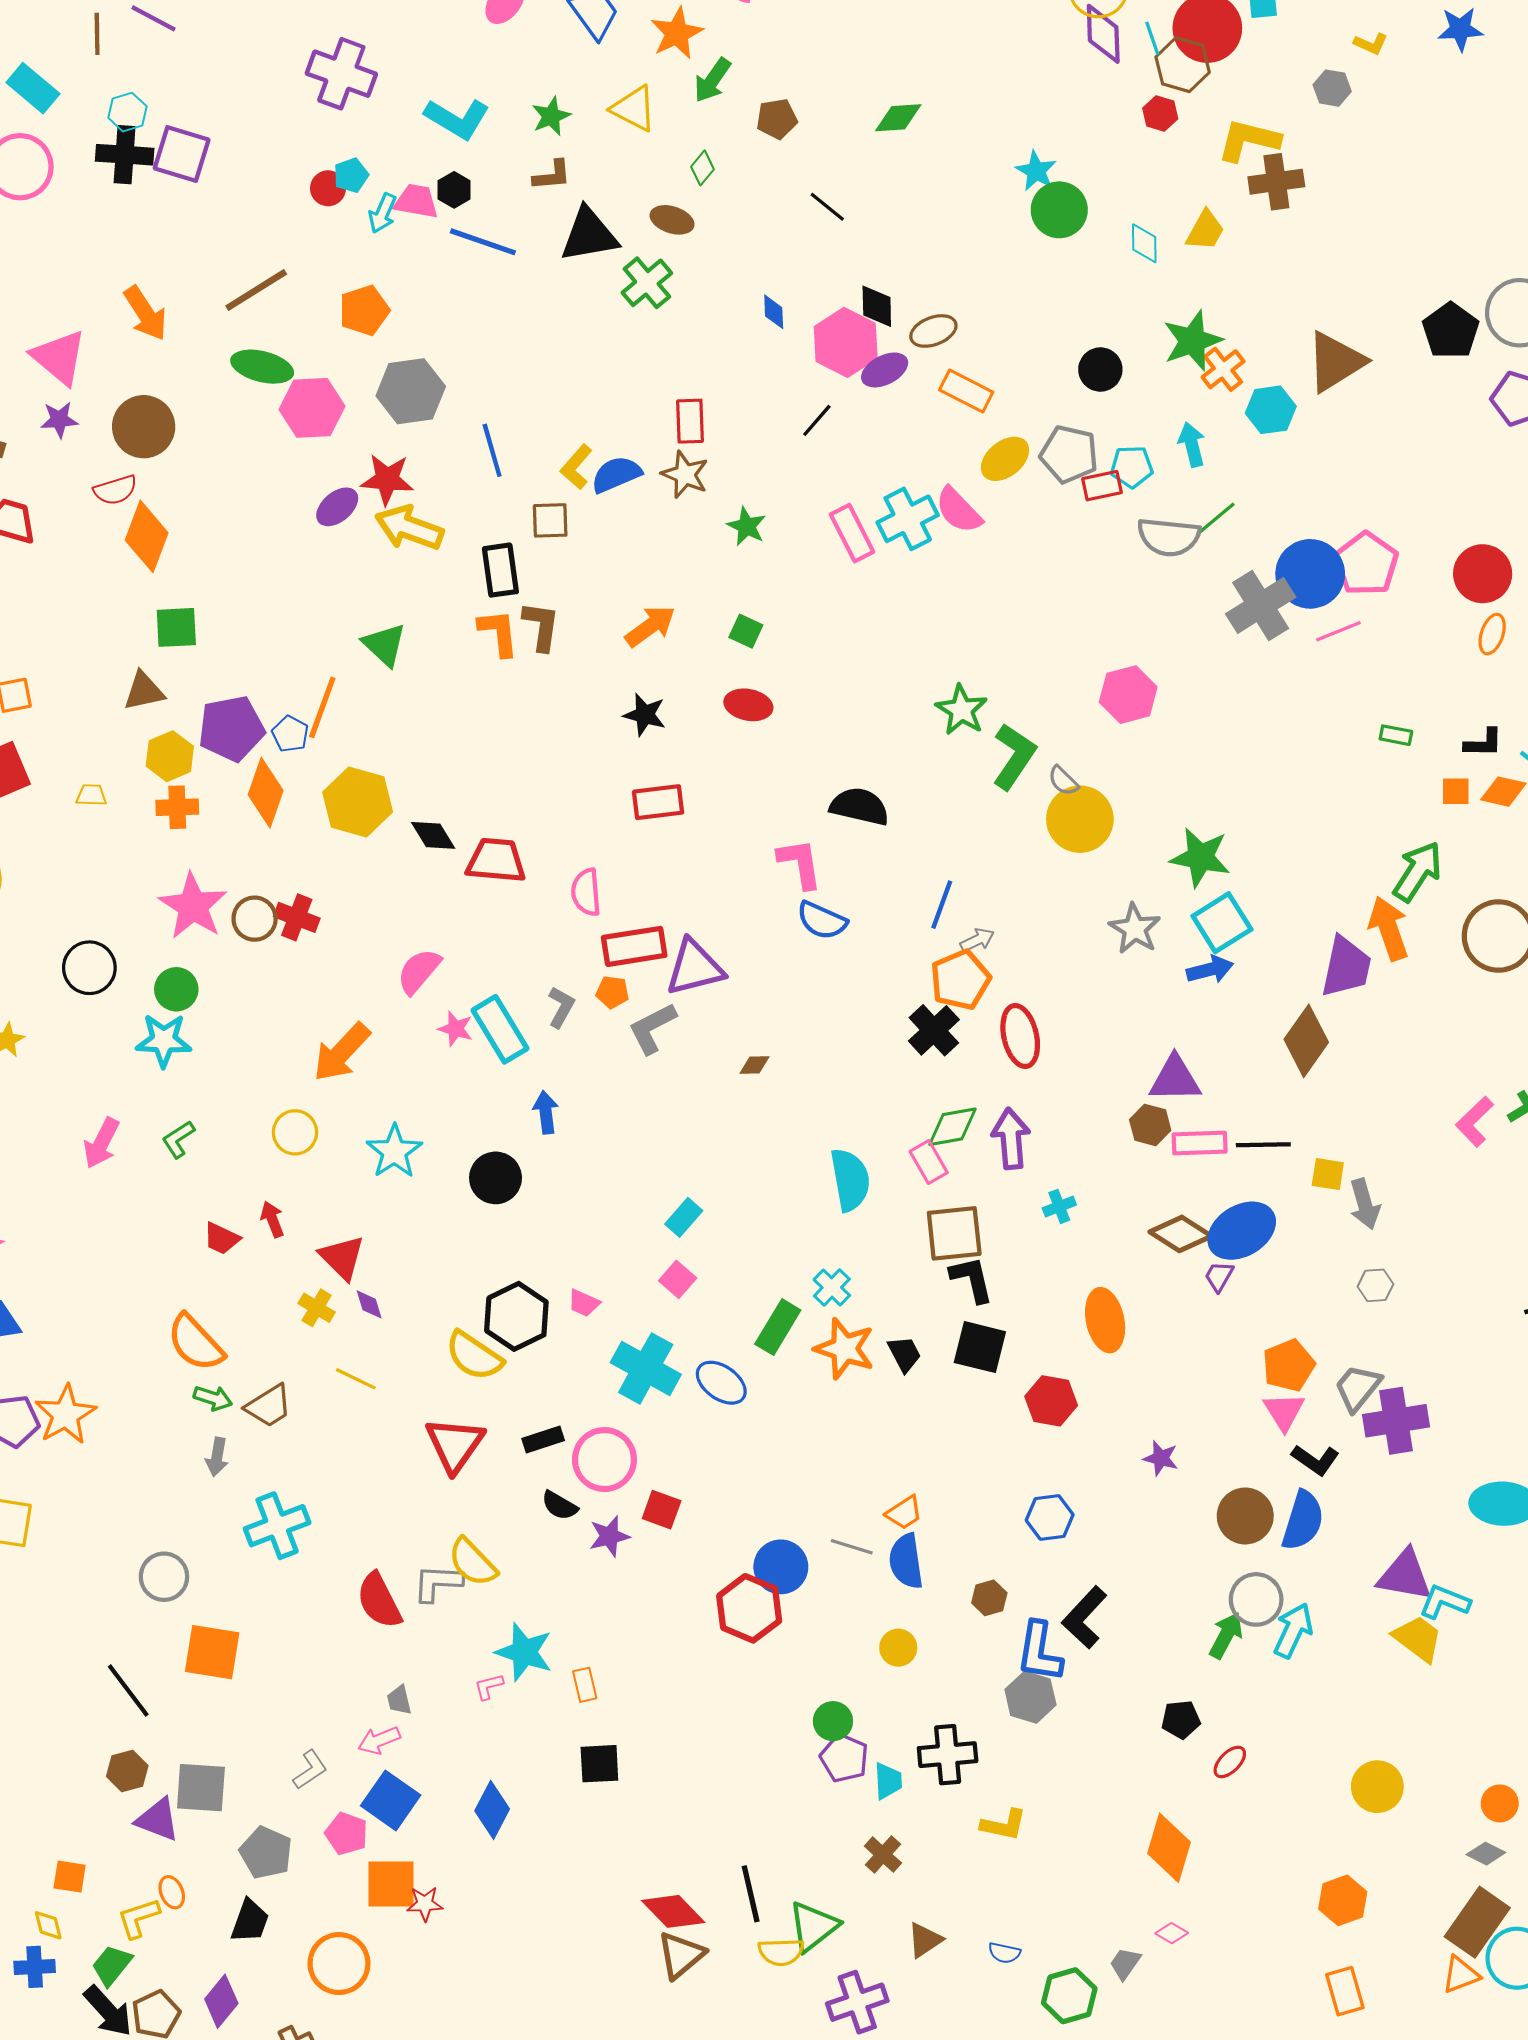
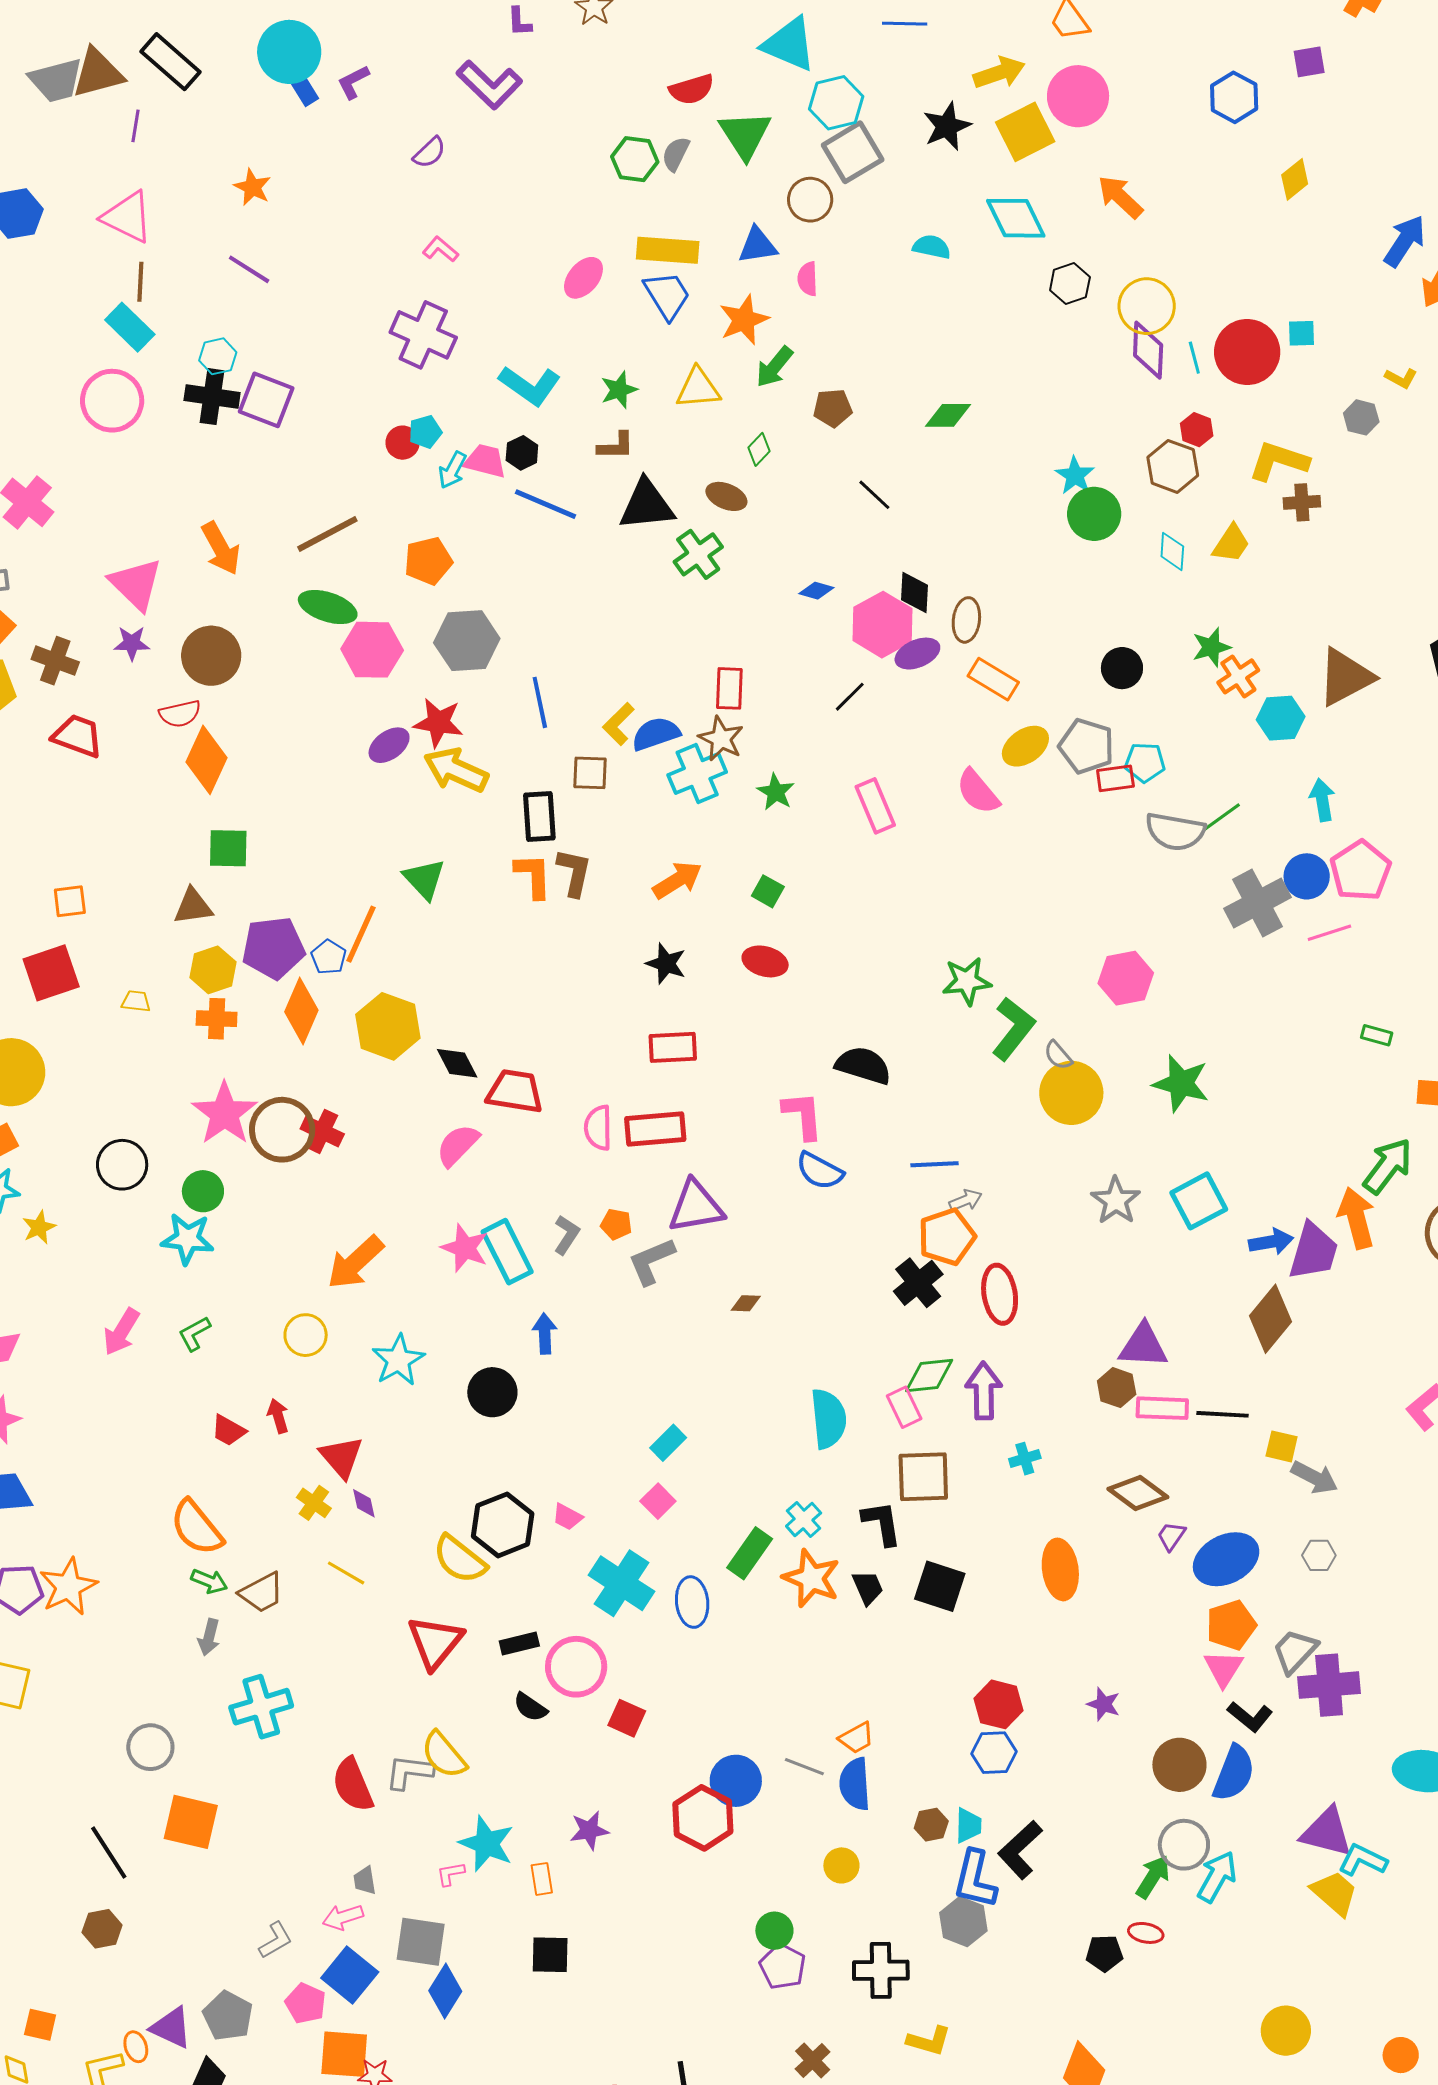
brown line: (97, 34) -> (140, 282), moved
brown hexagon: (1183, 65) -> (1173, 466), moved
yellow triangle: (634, 109) -> (698, 388), turned -36
brown cross: (1276, 182) -> (1302, 502), size x0.7
blue diamond: (774, 312) -> (816, 591), turned -76
brown ellipse: (933, 331) -> (966, 620), turned -66
green star: (1193, 341) -> (1211, 647), size x0.7
cyan arrow: (1192, 445) -> (1322, 800), moved
cyan cross: (908, 519) -> (697, 773), moved
blue circle: (1310, 574) -> (1307, 876), size x0.7
green star: (962, 710) -> (967, 981), turned 30
green star: (1200, 857) -> (1181, 1083), moved
blue line: (942, 905) -> (934, 1164), turned 63
brown circle: (255, 919) -> (282, 1130), size x1.5
red rectangle: (634, 946) -> (655, 1129), moved
blue arrow: (1210, 970) -> (1271, 1242), moved
pink semicircle: (419, 971) -> (458, 1145), moved
pink star: (456, 1029) -> (465, 1248), size x1.4
gray arrow: (1365, 1204) -> (1315, 1477), turned -51
blue ellipse: (1242, 1231) -> (1226, 1559), moved
black L-shape: (972, 1279) -> (882, 1523), moved
blue ellipse: (721, 1383) -> (692, 1602), turned 45
red hexagon: (1051, 1401) -> (998, 1704), moved
purple star: (609, 1536) -> (589, 1830), moved
red ellipse: (1230, 1762) -> (1146, 1933), moved, turned 52
cyan trapezoid: (888, 1781) -> (968, 1825), moved
gray square: (201, 1788) -> (421, 1942), moved
purple triangle: (158, 1820) -> (171, 2028), moved

